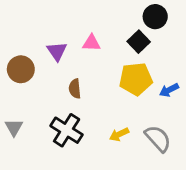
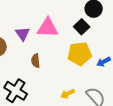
pink triangle: (91, 43) -> (48, 28), size x1.6
black cross: (67, 130) -> (16, 91), moved

